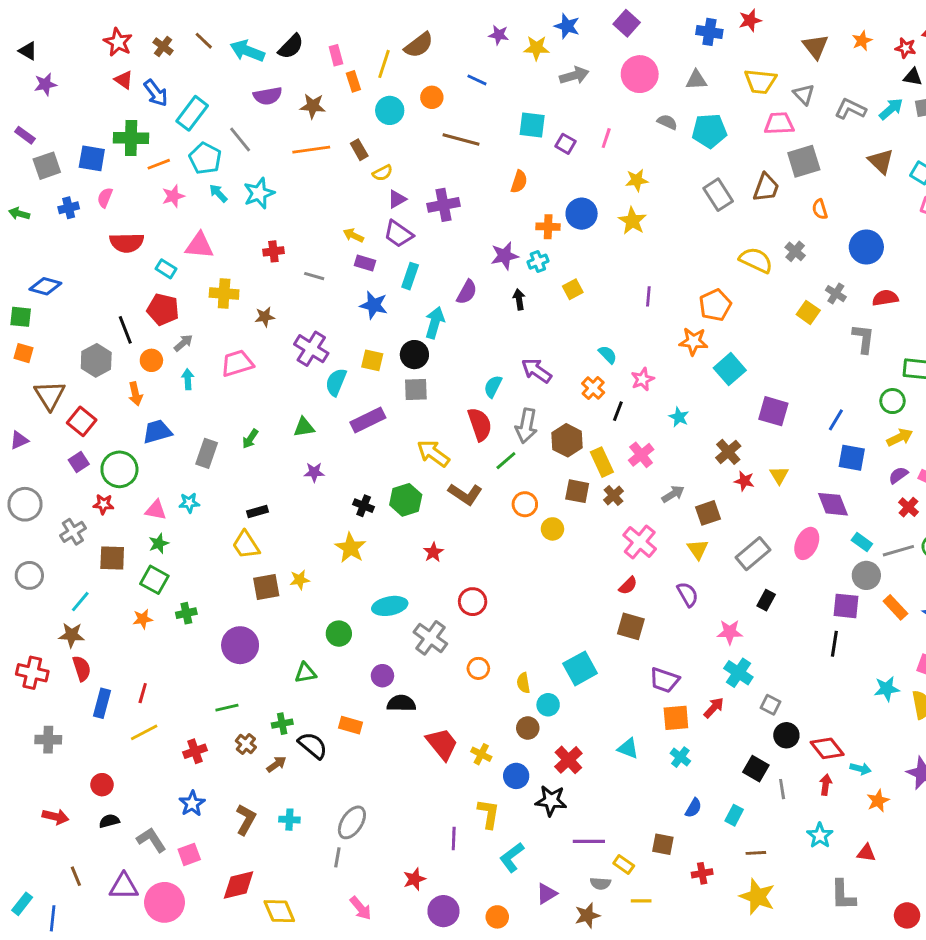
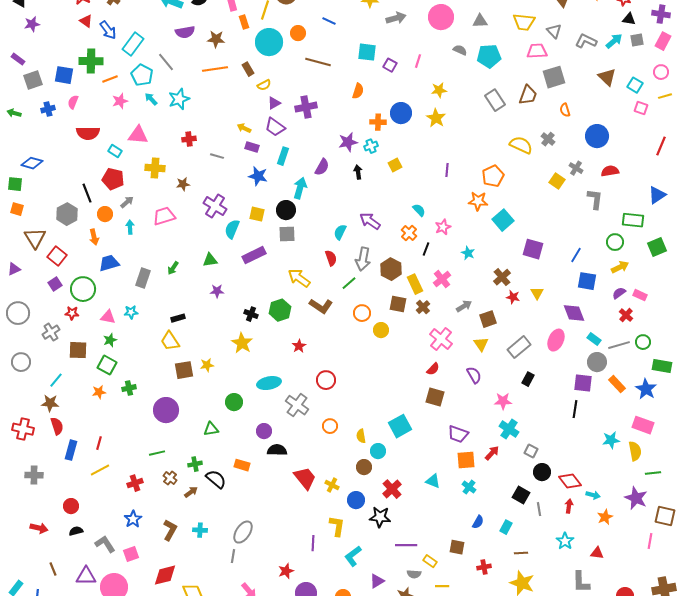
cyan circle: (390, 110) -> (269, 42), size x1.4
red semicircle: (480, 424) -> (331, 258), size x0.7

